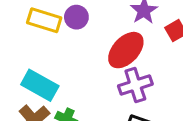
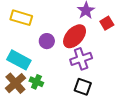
purple circle: (76, 17) -> (47, 41), moved

